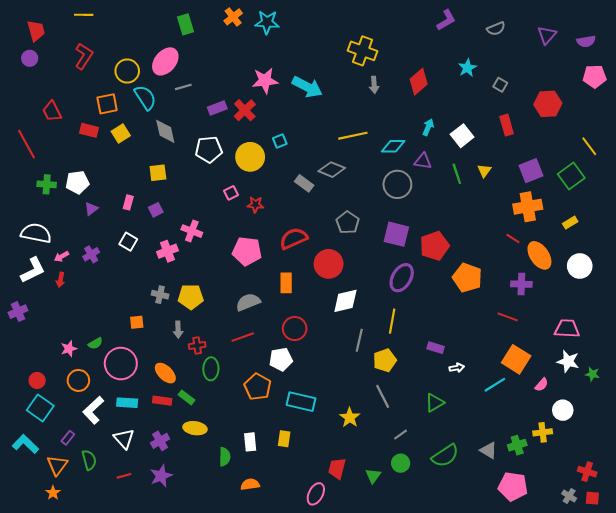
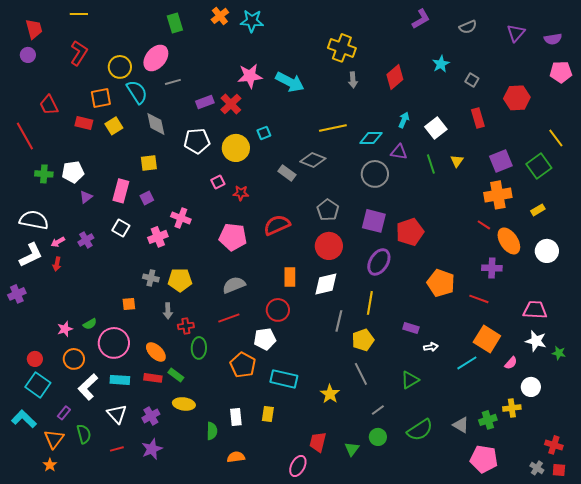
pink rectangle: (128, 202) -> (121, 191), size x1.6
red circle: (329, 264) -> (329, 246), moved
orange pentagon: (467, 278) -> (441, 283), moved
orange rectangle: (286, 283) -> (290, 277), moved

